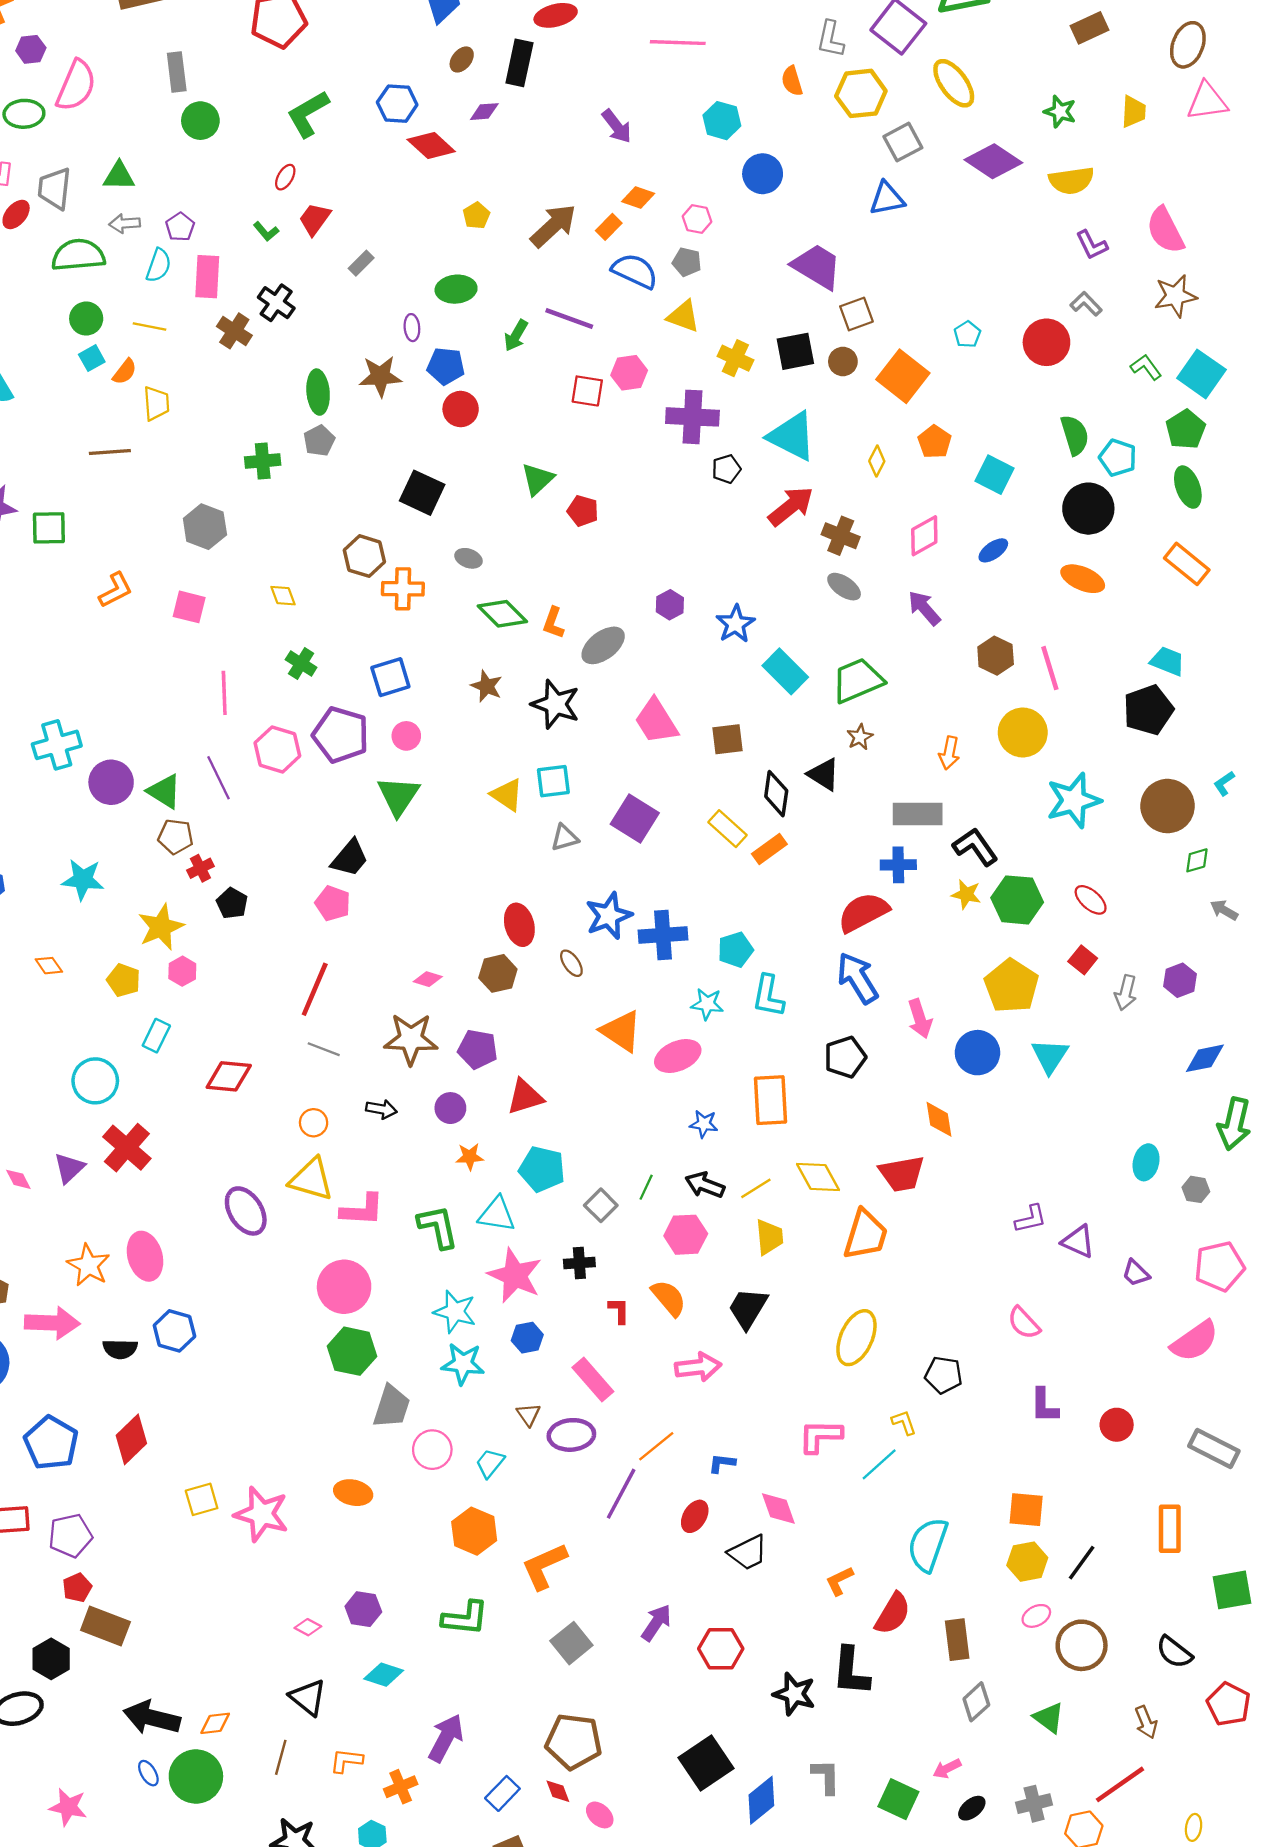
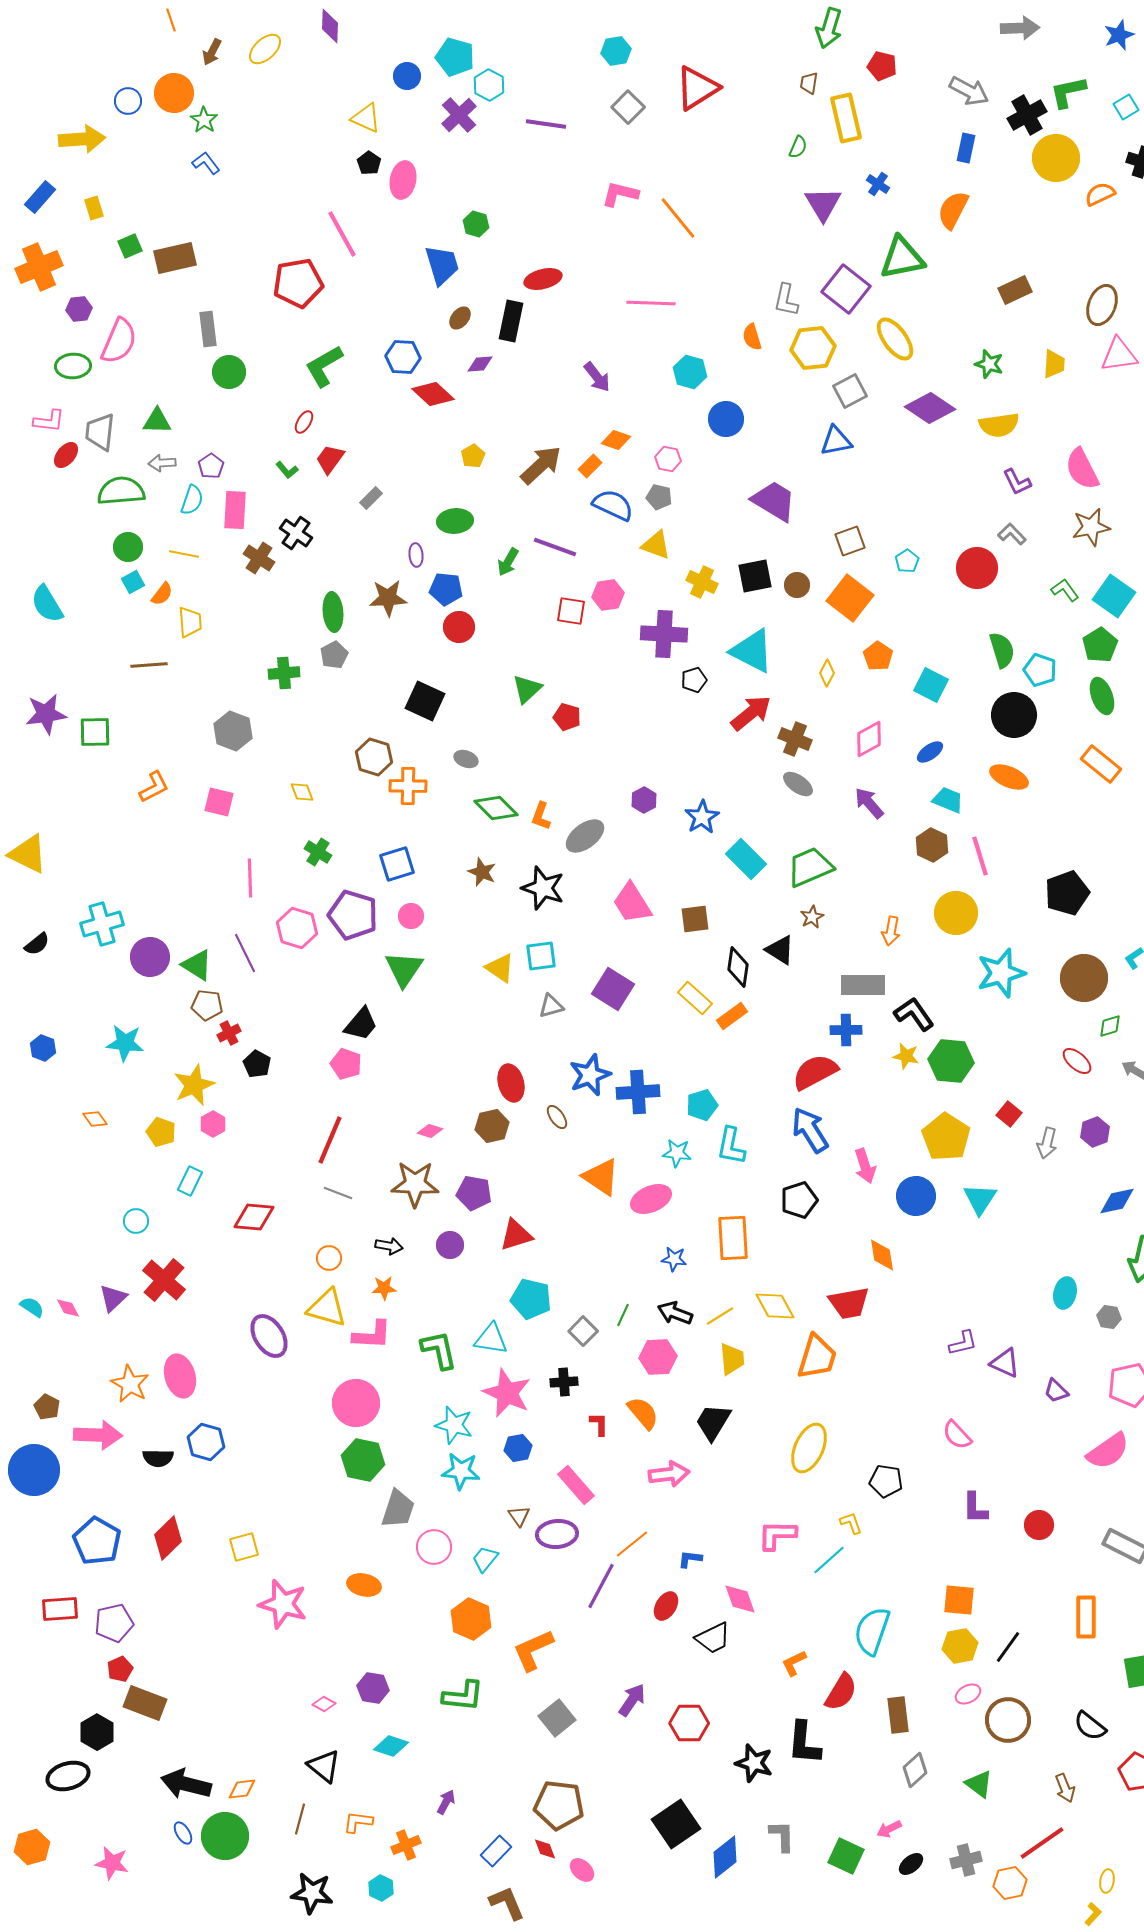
brown square: (856, 314) -> (850, 541), moved
cyan trapezoid: (1168, 661) -> (948, 800), moved
red ellipse: (1091, 900) -> (1077, 1061), moved
cyan circle: (95, 1081) -> (136, 1221), size x0.6
orange star: (470, 1157) -> (384, 1288), moved
yellow square: (202, 1499) -> (244, 1547), moved
purple arrow: (446, 1738) -> (446, 1802), size x0.6

